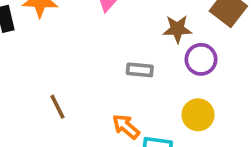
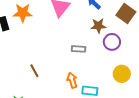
yellow circle: (198, 115) -> (122, 74), moved
orange arrow: (126, 127) -> (72, 80), turned 35

